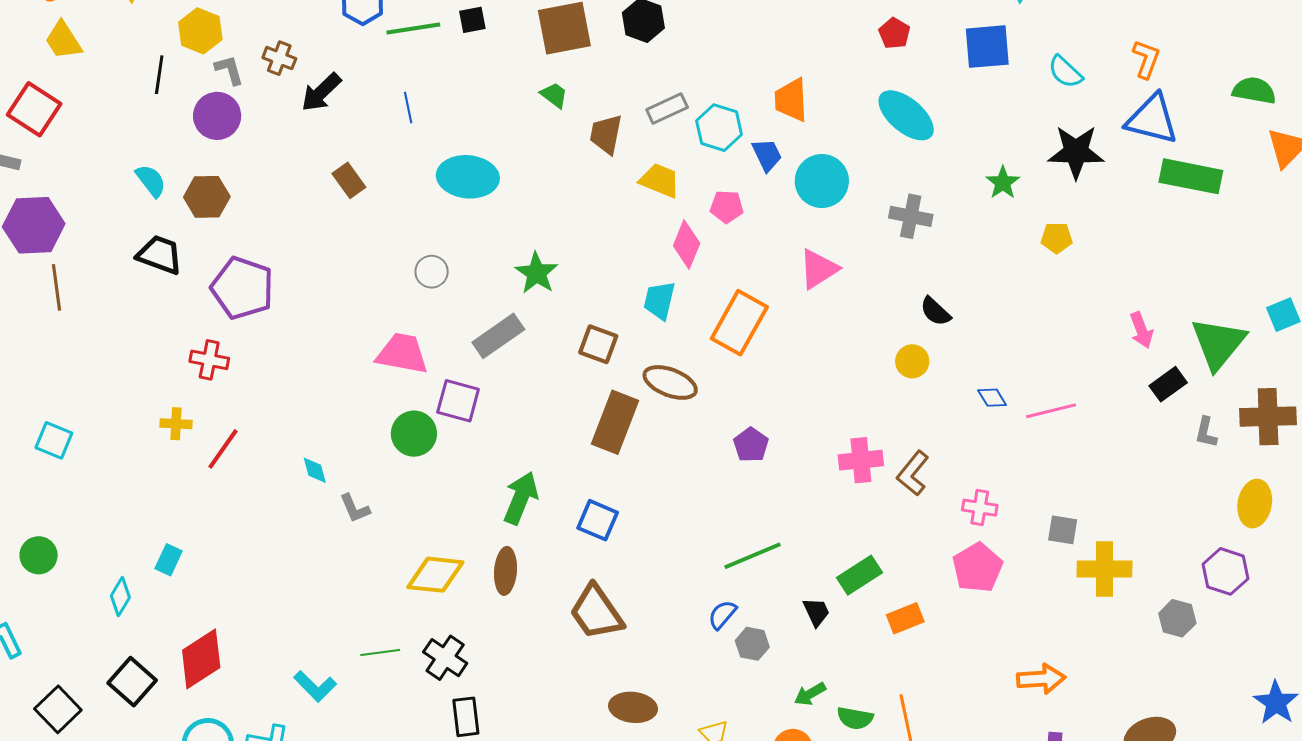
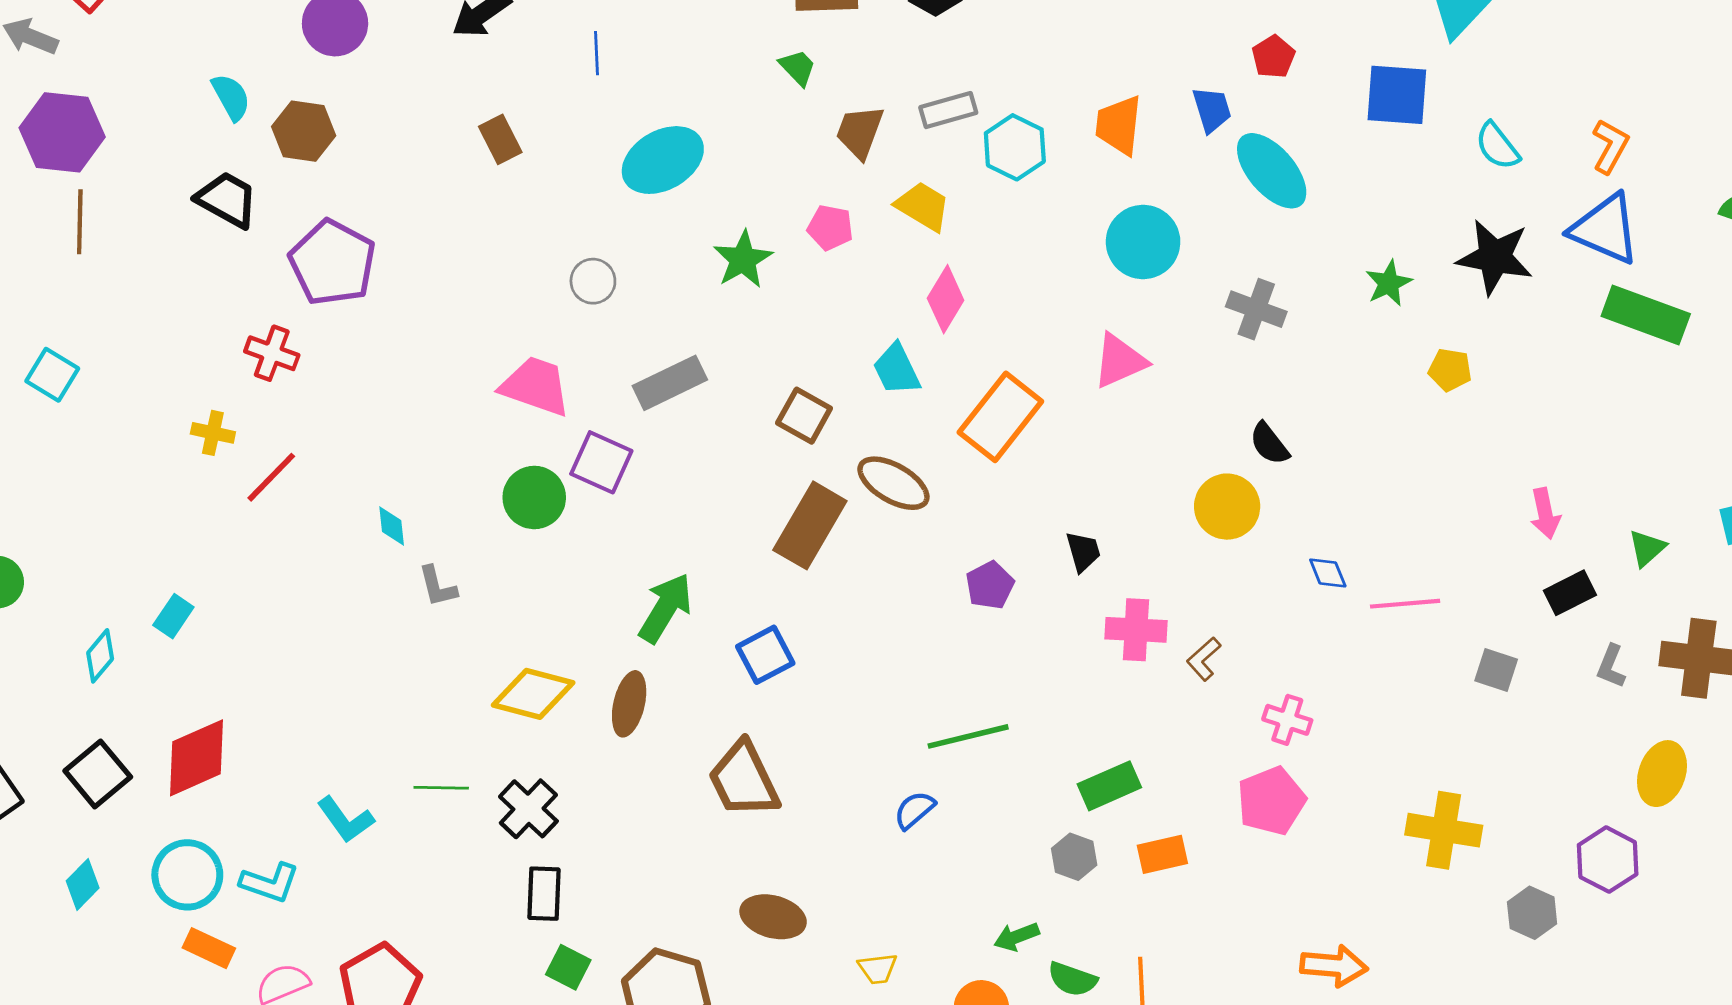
blue trapezoid: (767, 155) -> (1212, 110), moved
cyan ellipse: (468, 177) -> (663, 160), turned -44
pink pentagon: (727, 207) -> (830, 228), moved
green star: (537, 273) -> (743, 259), moved
cyan trapezoid: (659, 300) -> (897, 369), turned -48
green triangle: (1218, 343) -> (1647, 548), size x0.5
yellow circle: (912, 361) -> (1227, 507), size x1.4
cyan square: (54, 440) -> (52, 375), moved
brown L-shape: (913, 473) -> (1204, 659), size x0.7
blue square: (598, 520) -> (765, 655), turned 30
gray square: (1063, 530) -> (1496, 670), moved
black trapezoid: (816, 612) -> (1083, 552), moved
gray hexagon: (752, 644) -> (1074, 857), moved

